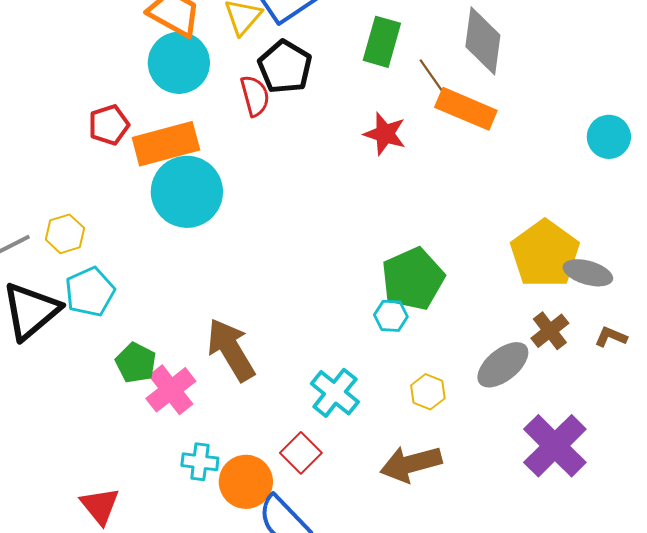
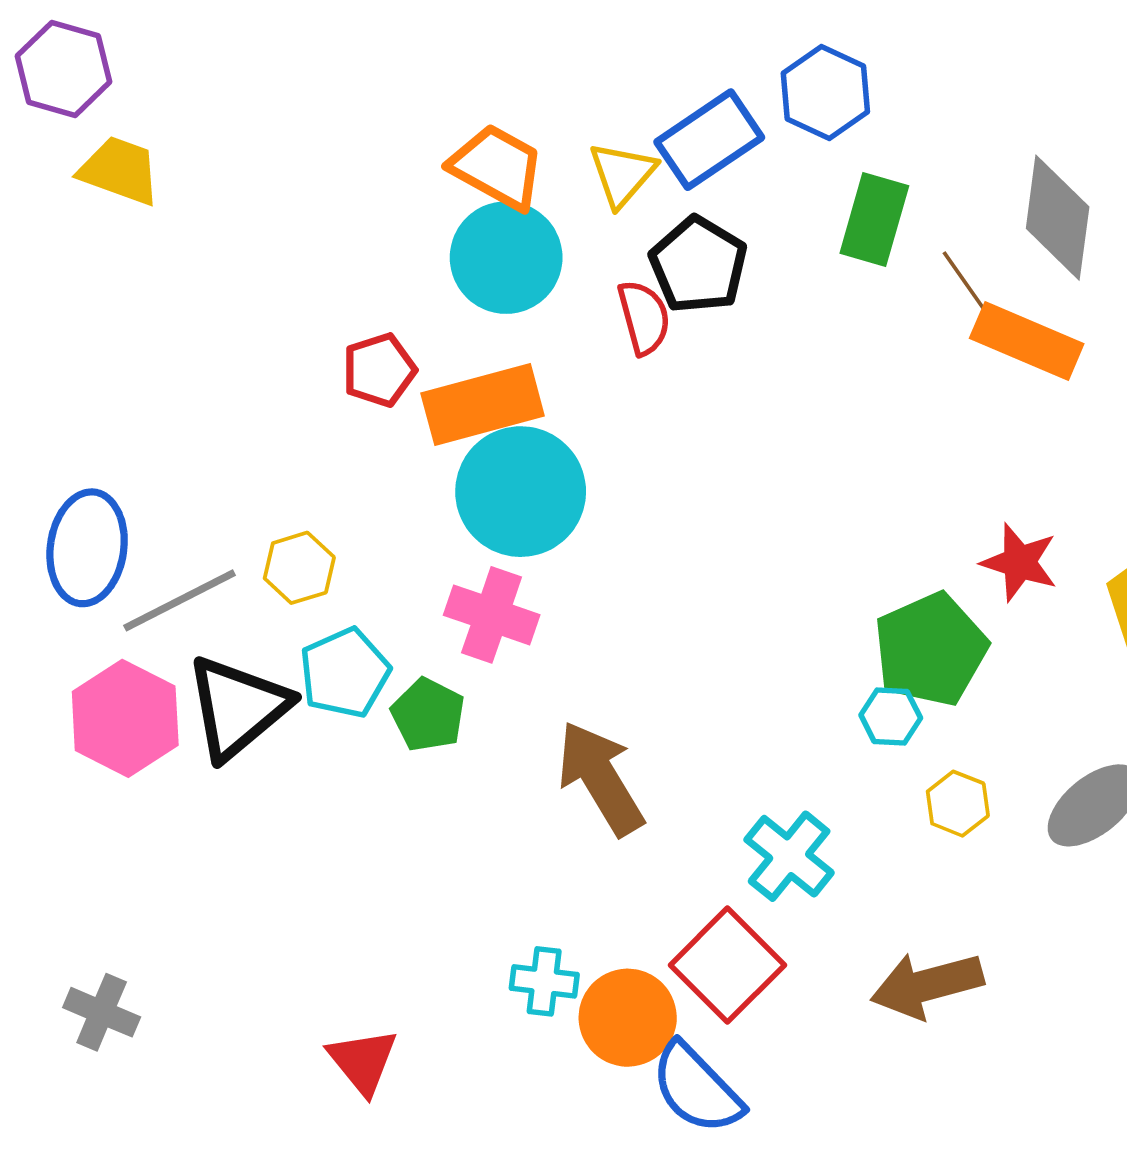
red star: (385, 134) -> (1019, 562), moved
green pentagon: (136, 363) -> (428, 715), moved
pink cross: (171, 390) -> (492, 615), moved, turned -33
yellow hexagon: (428, 392) -> (958, 804), moved
red square: (301, 453) -> (727, 965), size x1.5

